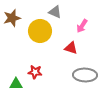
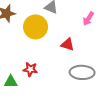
pink arrow: (82, 26) -> (88, 19), moved

